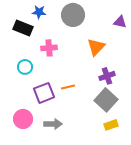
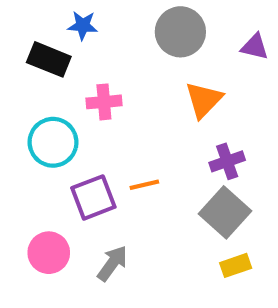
gray circle: (73, 15) -> (180, 32), moved
cyan circle: (25, 67) -> (53, 142), size x1.5
gray arrow: (53, 124) -> (112, 263), turned -54

